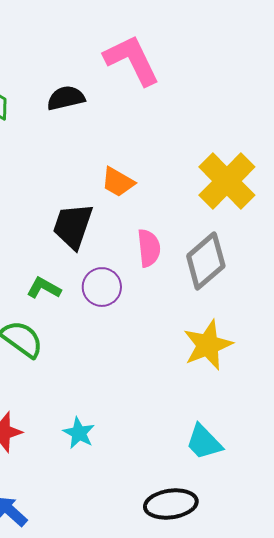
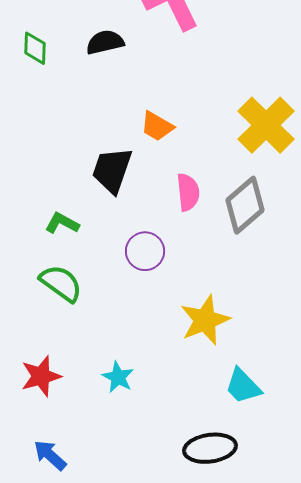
purple circle: (102, 287) -> (145, 251), moved
green L-shape: (44, 288) -> (62, 223), moved
yellow star: (208, 345) -> (205, 320), moved

